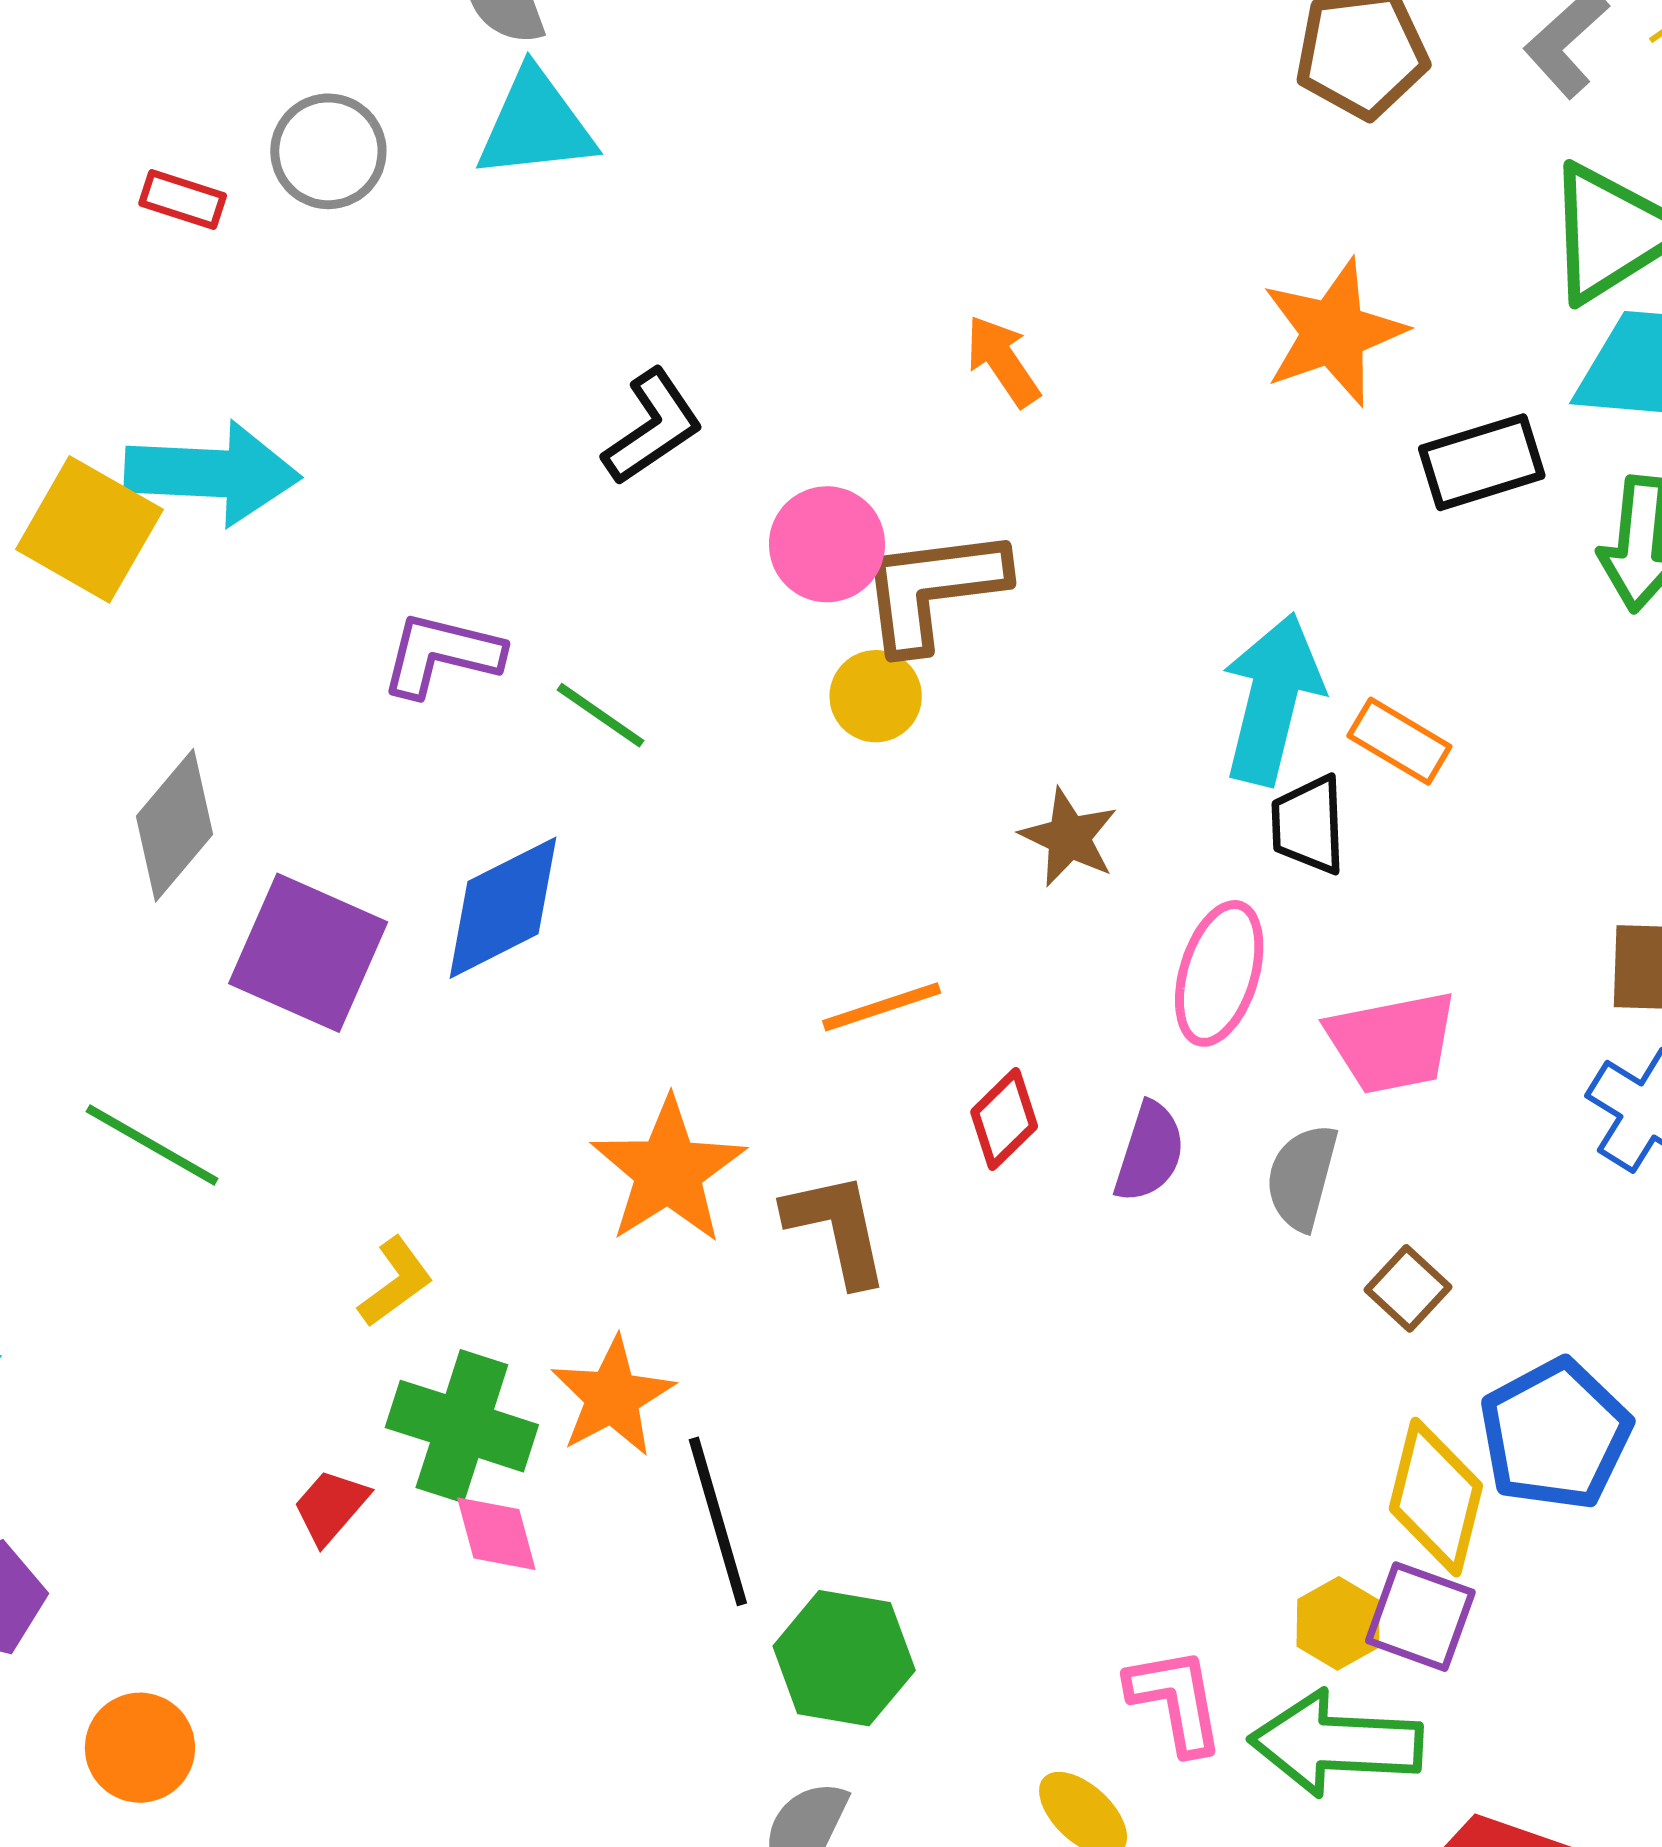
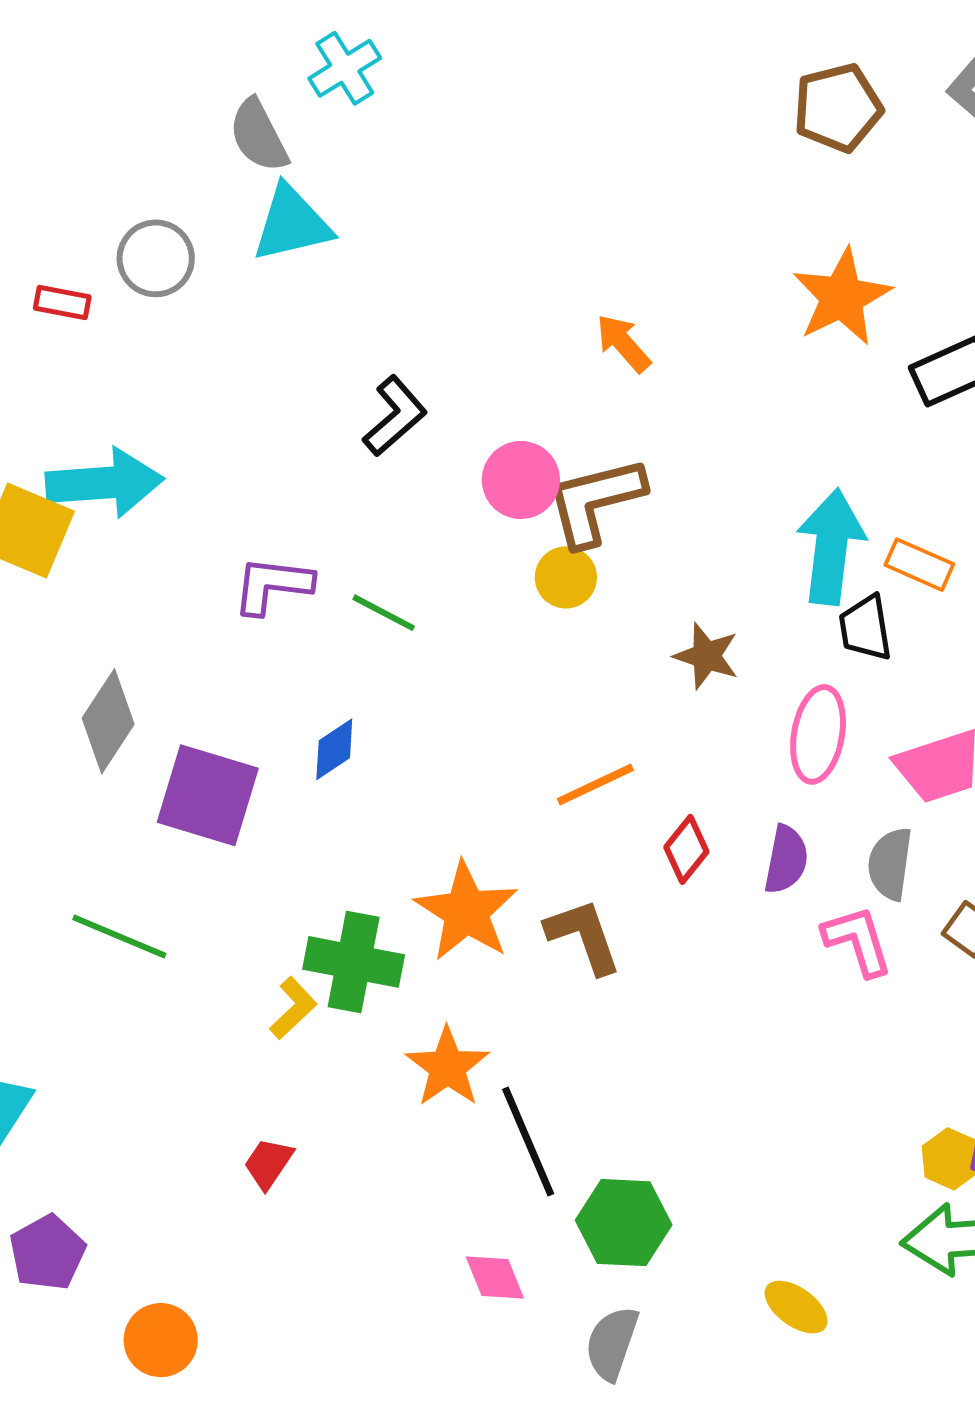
blue diamond: (503, 908) -> (334, 749), size x0.6
green cross: (462, 1426) -> (354, 962), moved
pink diamond: (496, 1534) -> (495, 1278), moved
pink L-shape: (1176, 1701) -> (858, 941), moved

